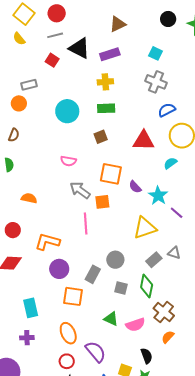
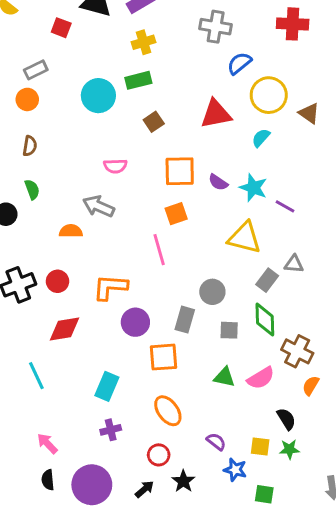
green rectangle: (106, 108) -> (138, 80), moved
gray arrow: (80, 190) -> (99, 206), moved
yellow triangle: (145, 228) -> (244, 238), turned 45
cyan rectangle: (31, 308) -> (107, 386), turned 48
purple semicircle: (96, 352) -> (216, 442), moved, size x0.6
red circle: (67, 361) -> (159, 455), moved

